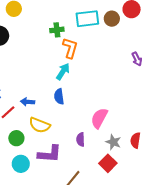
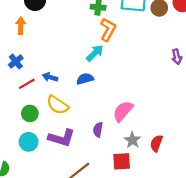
blue semicircle: (59, 96) -> (85, 79), turned 70
red square: (108, 163) -> (122, 161), turned 30

